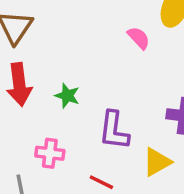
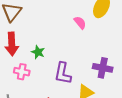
pink cross: (50, 153) -> (22, 72), moved

